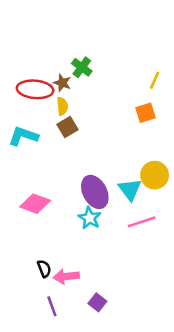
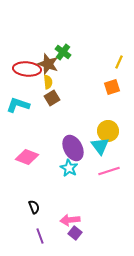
brown star: (62, 83) -> (48, 64), size x1.5
yellow circle: (155, 175) -> (108, 131), moved
pink arrow: (66, 276) -> (70, 220), moved

